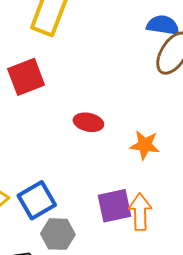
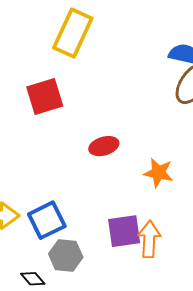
red ellipse: (88, 122) -> (104, 146), turned -32

